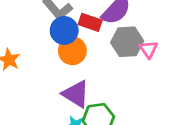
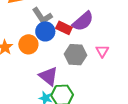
gray hexagon: (127, 42) -> (76, 55), moved
orange circle: (72, 51) -> (28, 44), moved

